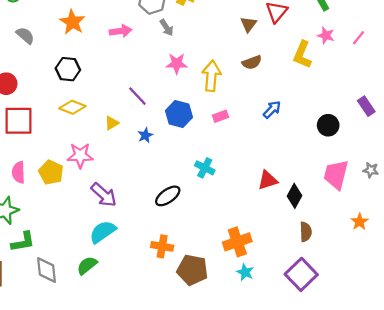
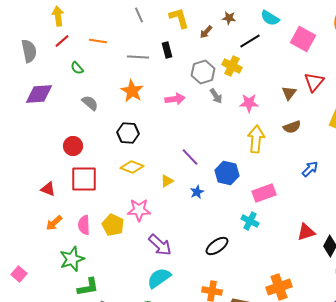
pink star: (177, 64) -> (249, 103), moved
pink rectangle: (220, 116) -> (264, 193), moved, size x1.6

